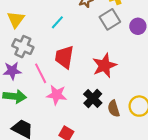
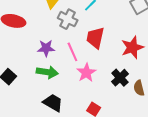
gray cross: (23, 47) -> (68, 19), moved
pink star: (57, 95) -> (86, 73), turned 30

